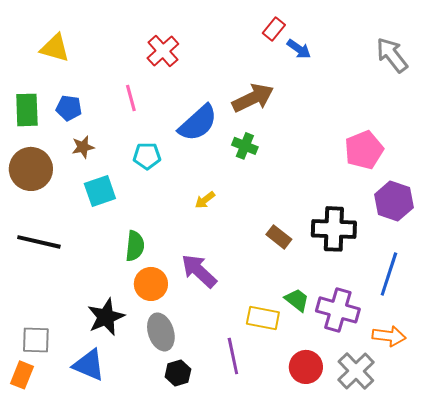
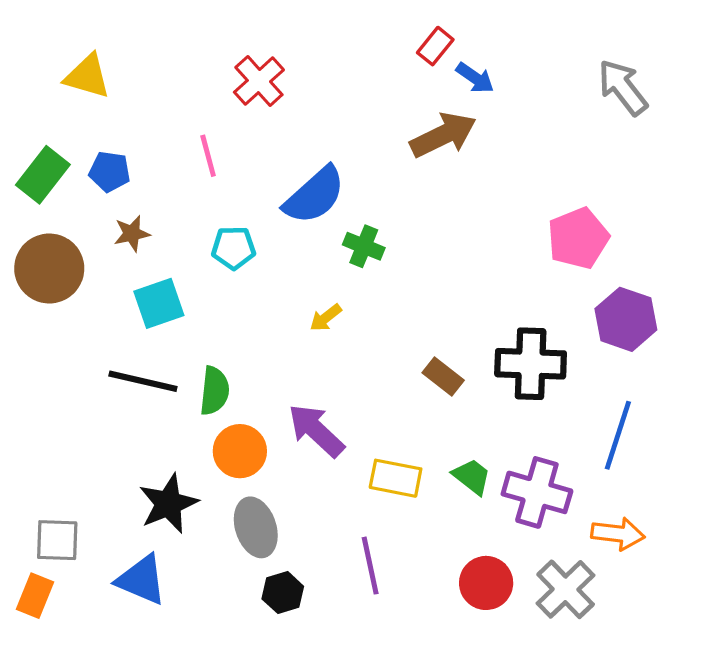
brown arrow: (253, 98) -> (443, 135), moved
green rectangle: (27, 110) -> (43, 175), turned 40
green cross: (245, 146) -> (364, 246), moved
black line: (39, 242) -> (143, 381), moved
yellow rectangle: (263, 318) -> (396, 478), moved

